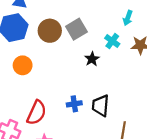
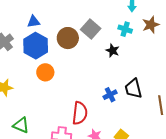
orange circle: (23, 65) -> (45, 72), moved

